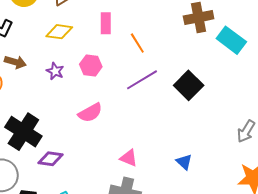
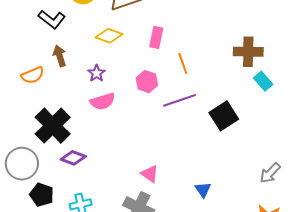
cyan rectangle: (231, 40) -> (263, 81), moved, size x0.7
brown arrow: (15, 62) -> (60, 56), turned -135
pink hexagon: (91, 66) -> (147, 82), moved
pink semicircle: (90, 113) -> (103, 101), moved

